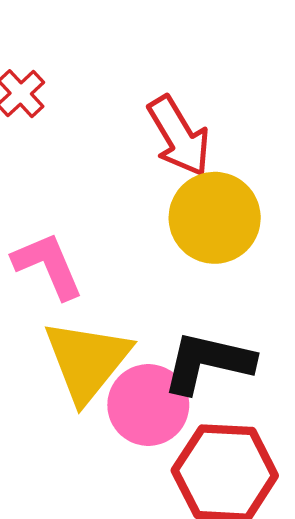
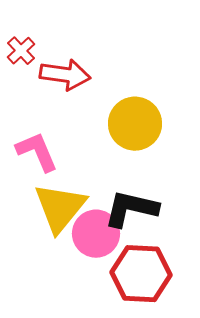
red arrow: (179, 136) -> (65, 75), moved, turned -51

